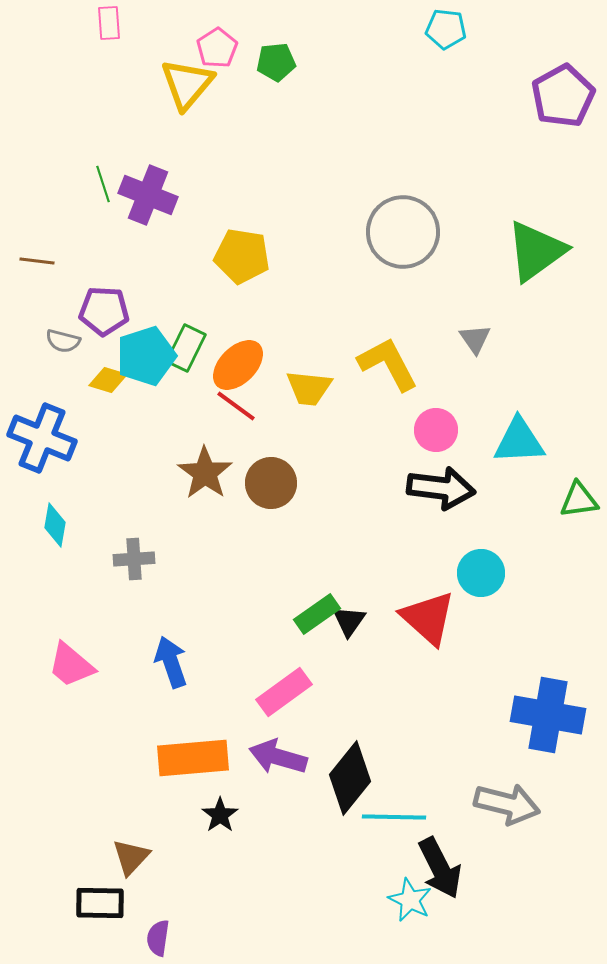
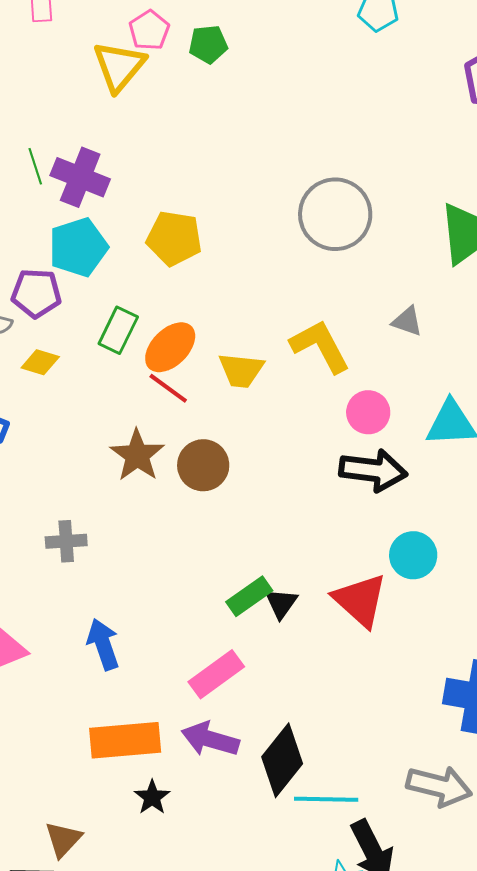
gray triangle: (475, 339) -> (407, 321), turned -36
cyan pentagon: (146, 356) -> (78, 247), moved

